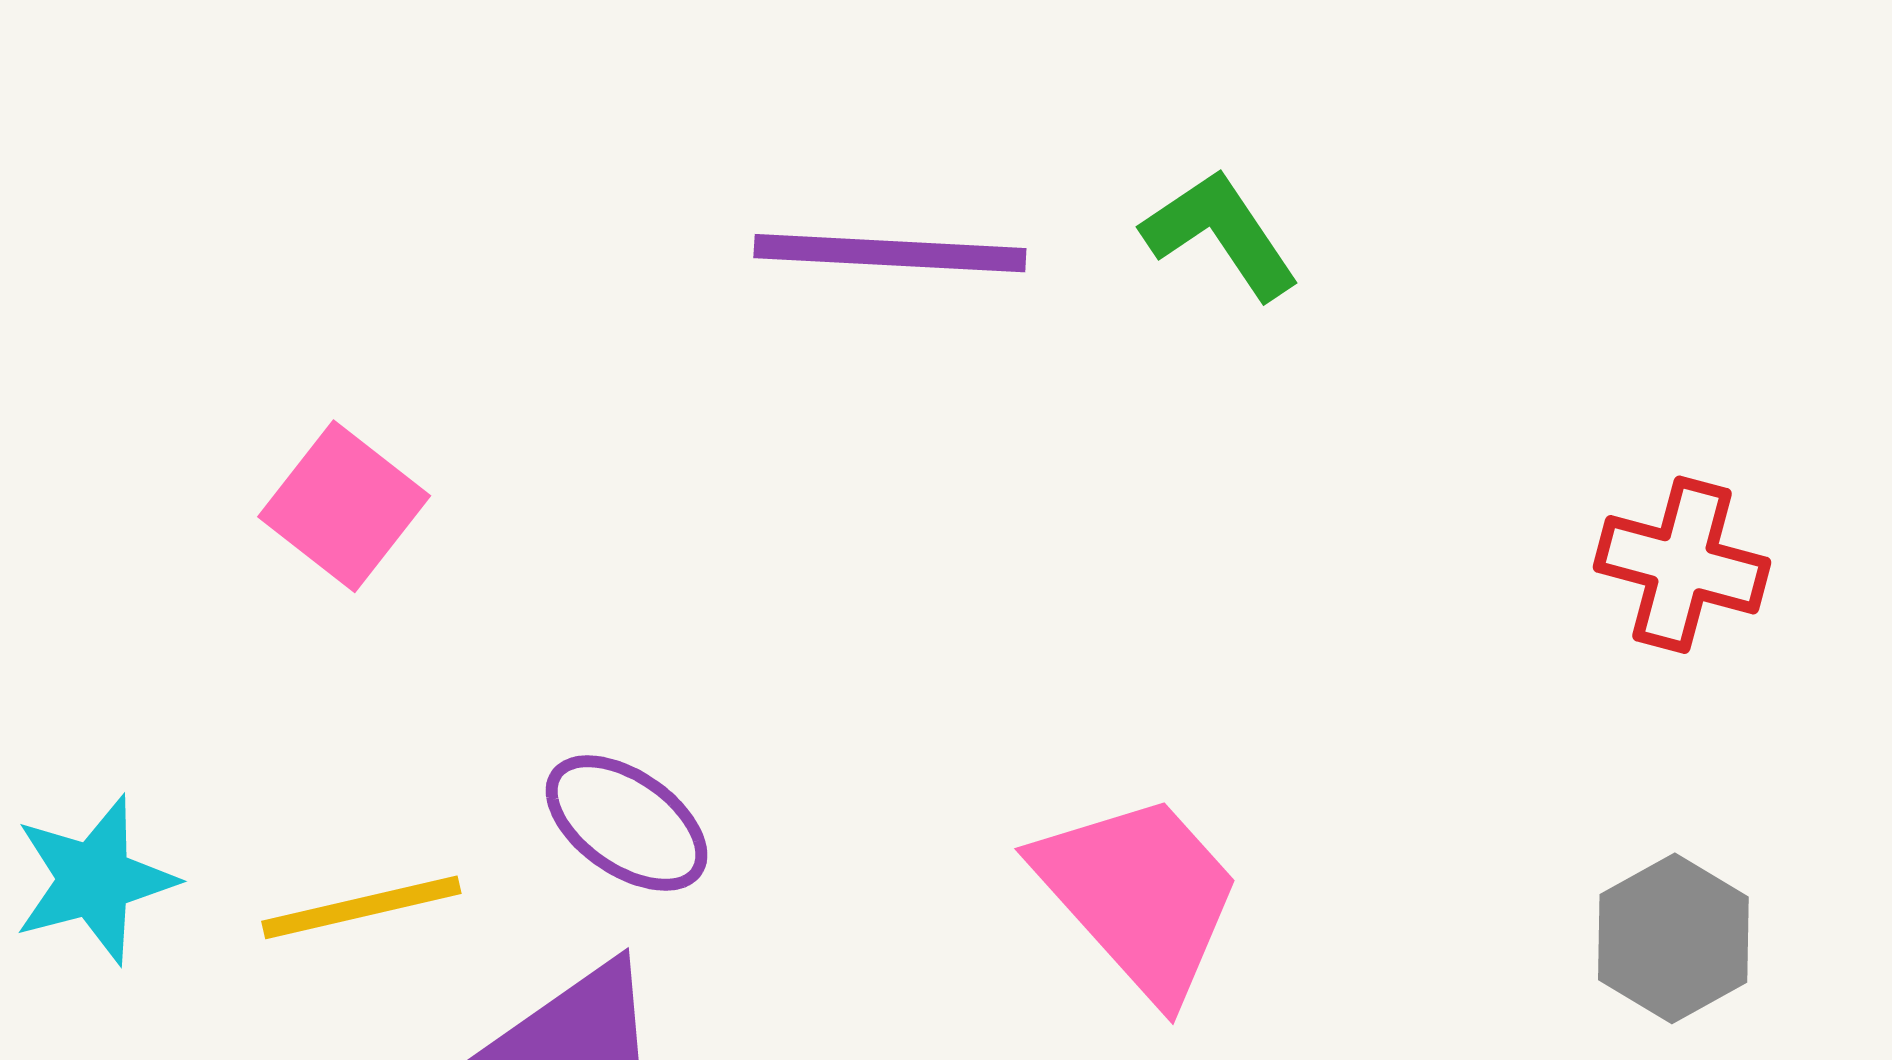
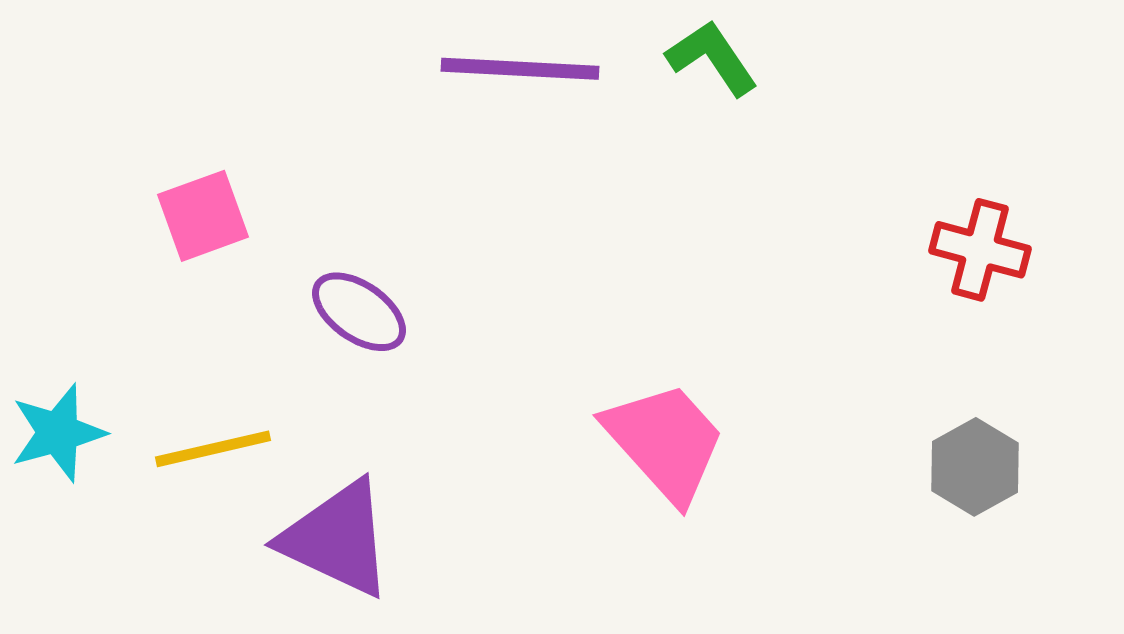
pink square: (344, 506) -> (203, 216), turned 32
purple ellipse: (627, 823) -> (359, 312), moved

